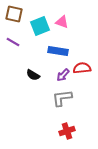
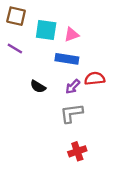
pink triangle: (62, 22) -> (72, 35), moved, turned -40
cyan square: (40, 26) -> (46, 30), turned 30

